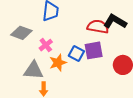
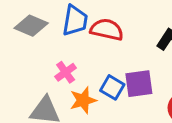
red semicircle: (98, 27) -> (107, 30), moved
gray diamond: (21, 33) -> (31, 26), moved

